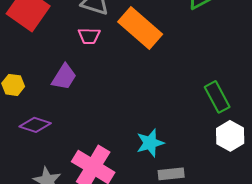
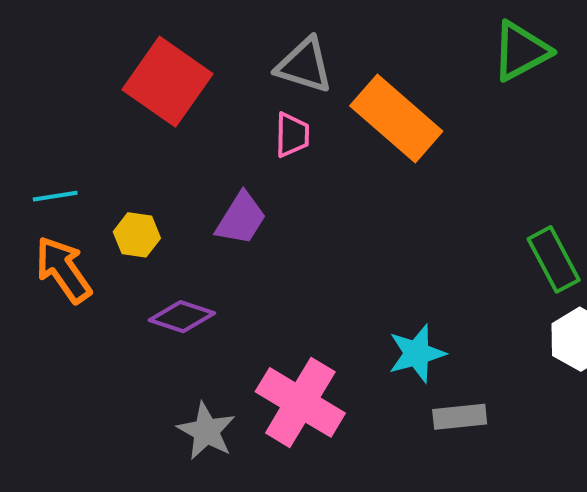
pink trapezoid: (89, 36) -> (292, 135), turned -90

